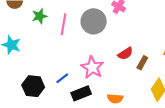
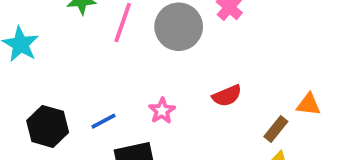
brown rectangle: (142, 63) -> (276, 129), moved
pink star: (92, 67) -> (162, 111), size x0.6

